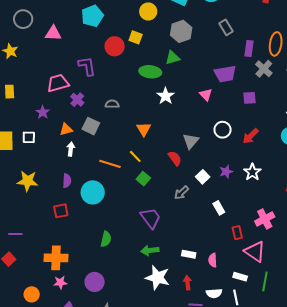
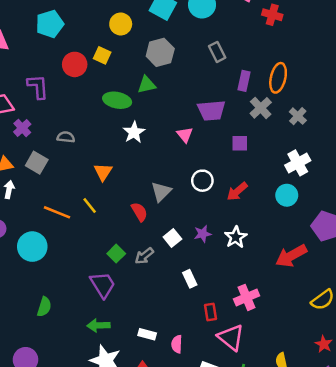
green square: (143, 179) -> (116, 254), moved

